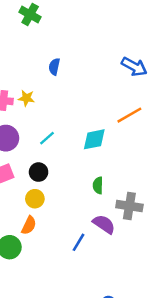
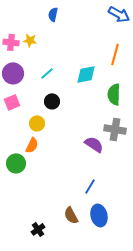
orange line: (129, 115) -> (115, 54), turned -45
black circle: (39, 172) -> (52, 101), moved
green semicircle: (98, 185) -> (114, 94), moved, size x1.5
blue line: (79, 242) -> (90, 186), moved

